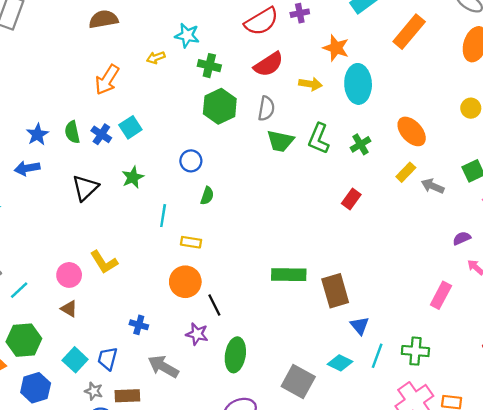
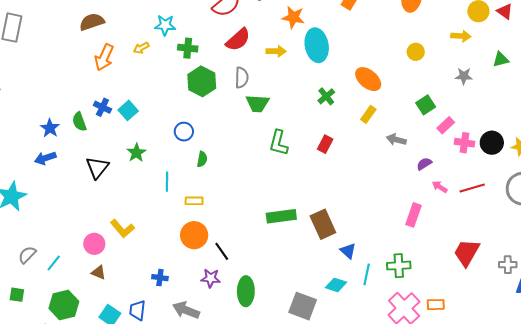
orange arrow: (107, 80) -> (104, 57), moved
blue cross: (101, 134) -> (102, 107), moved
green L-shape: (319, 139) -> (279, 143), moved
gray arrow: (433, 186) -> (396, 140), moved

